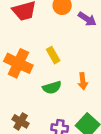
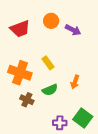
orange arrow: (83, 81) -> (75, 82), turned 32
brown cross: (21, 121) -> (27, 100), moved

